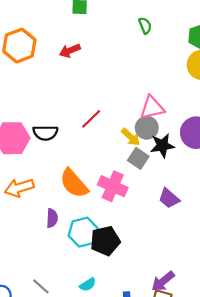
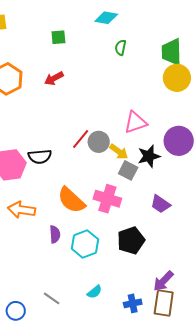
green semicircle: (145, 26) -> (121, 48), turned -140
gray circle: (147, 128) -> (99, 142), moved
orange arrow: (19, 188) -> (22, 210), turned 32
black pentagon: (105, 241) -> (131, 240), moved

